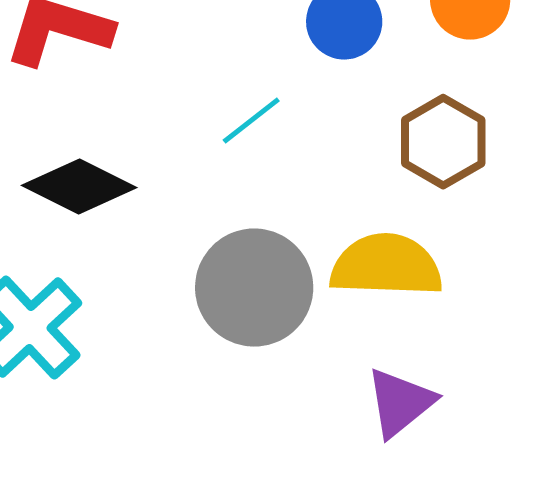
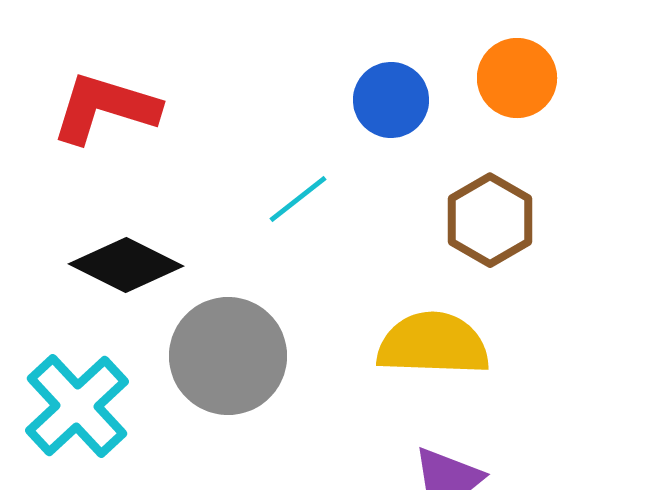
gray circle: (254, 288) -> (228, 356), moved

